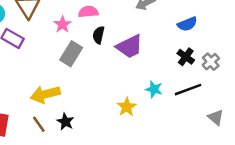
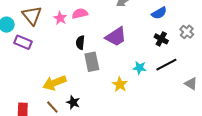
pink star: (62, 24) -> (60, 18), moved
black semicircle: (99, 35) -> (80, 43), moved
gray rectangle: (71, 54) -> (92, 62), moved, turned -36
gray cross: (211, 62) -> (187, 32), moved

